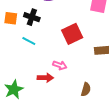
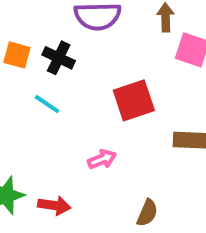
pink arrow: (60, 65) -> (102, 159), turned -48
red arrow: (45, 78) -> (54, 205), moved

